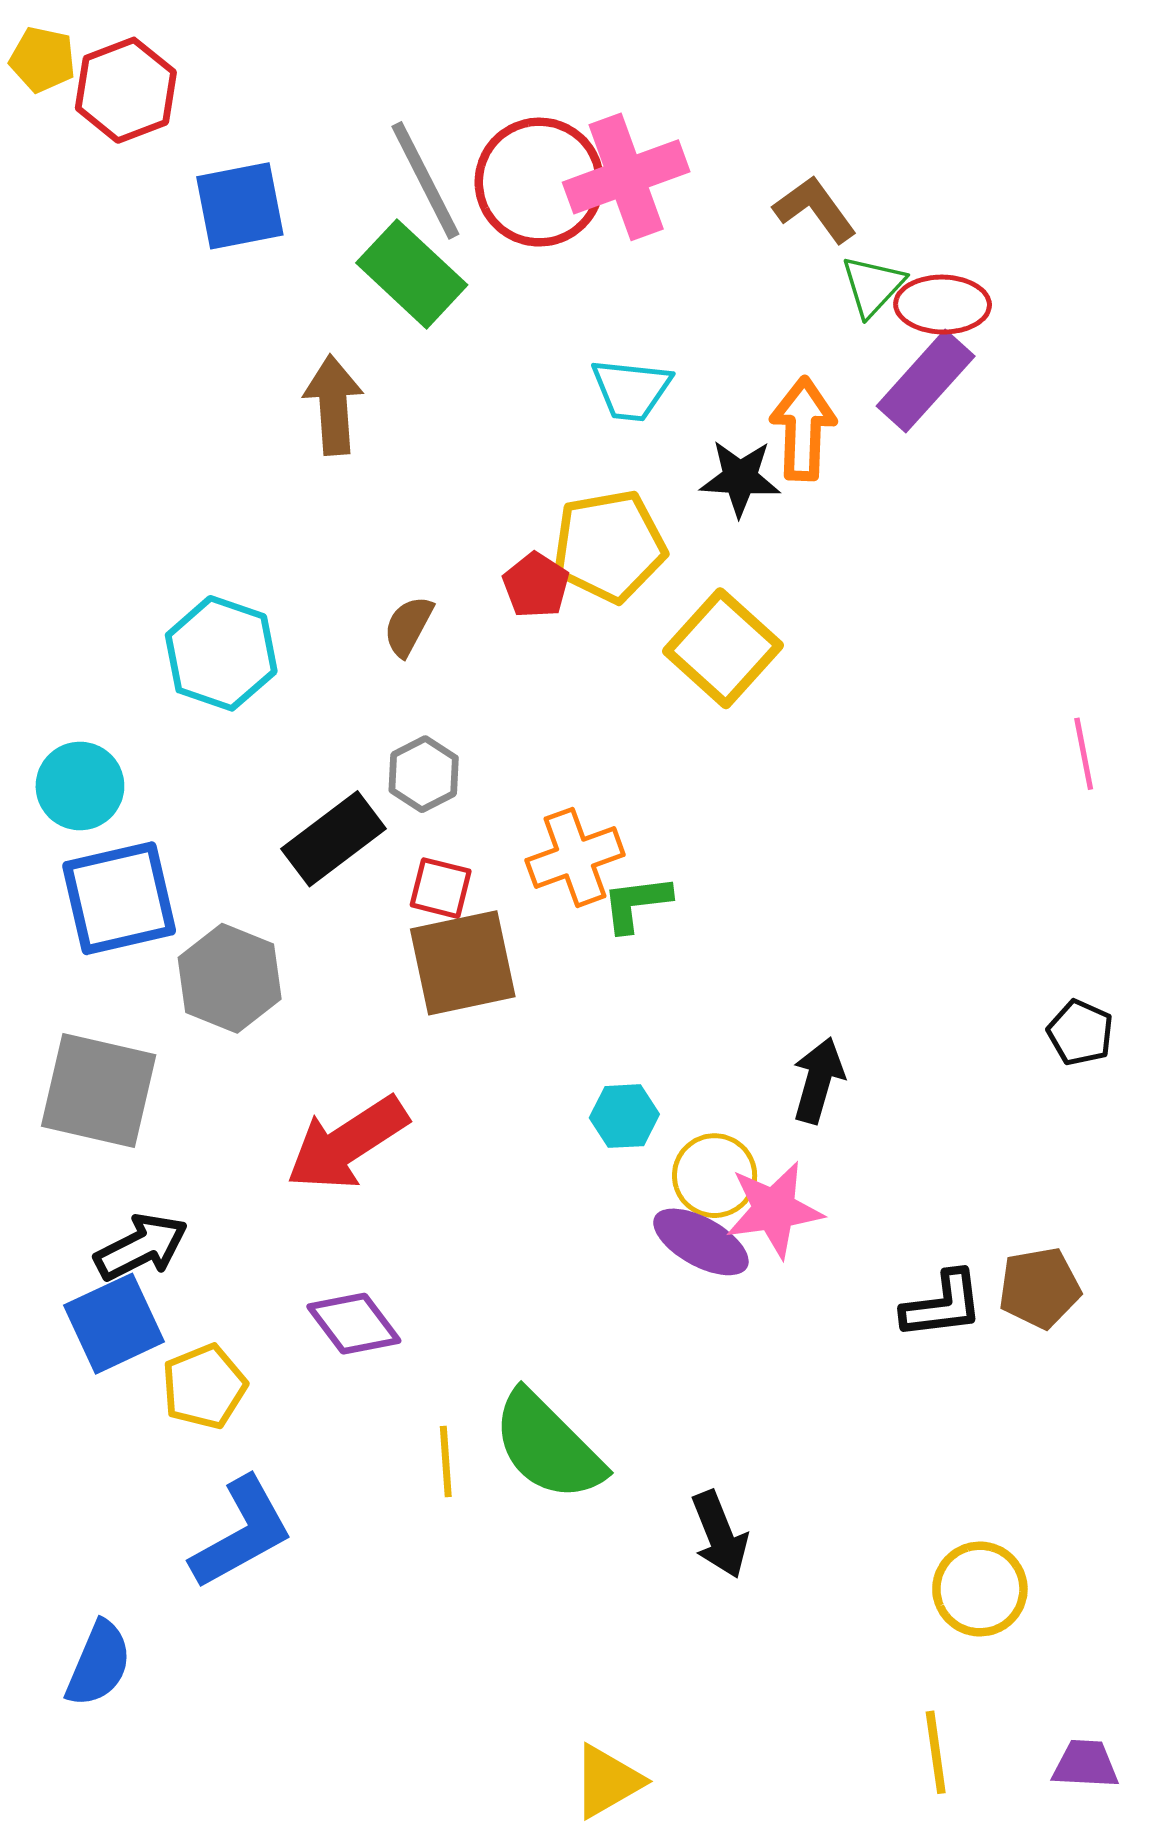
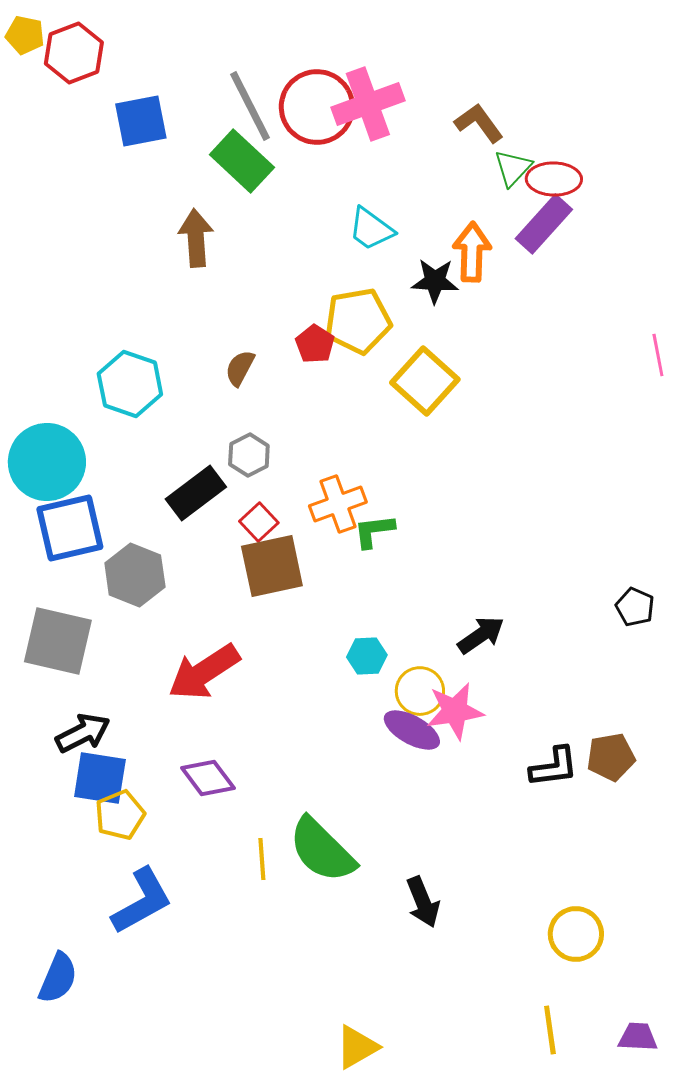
cyan trapezoid: (631, 390) -> (371, 229), turned 30
pink line: (1084, 754) -> (658, 355), moved
cyan circle: (80, 786) -> (47, 462), size x1.5
red square: (441, 888) -> (259, 522), turned 33
black arrow: (818, 1080) -> (481, 635), turned 39
blue square: (114, 1324) -> (100, 778), moved, turned 34

